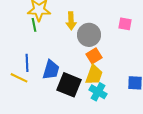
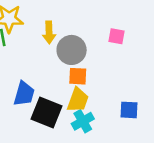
orange square: (94, 56) -> (78, 76), turned 35
cyan cross: (98, 92) -> (83, 121), turned 30

